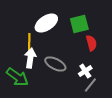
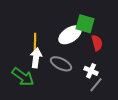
white ellipse: (46, 23) -> (70, 35), moved
green square: (79, 24) -> (85, 24), turned 30
white cross: (85, 71) -> (91, 71), turned -32

